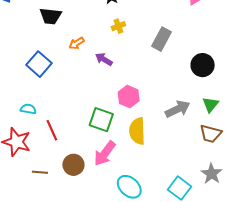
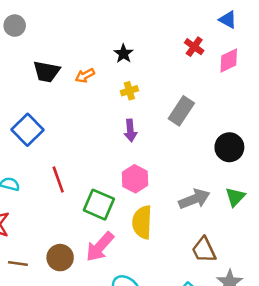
orange arrow: (77, 43) -> (85, 76), moved
purple arrow: (104, 59) -> (130, 130), moved, turned -132
red line: (52, 130) -> (58, 179), moved
brown trapezoid: (211, 134) -> (204, 250), moved, turned 45

